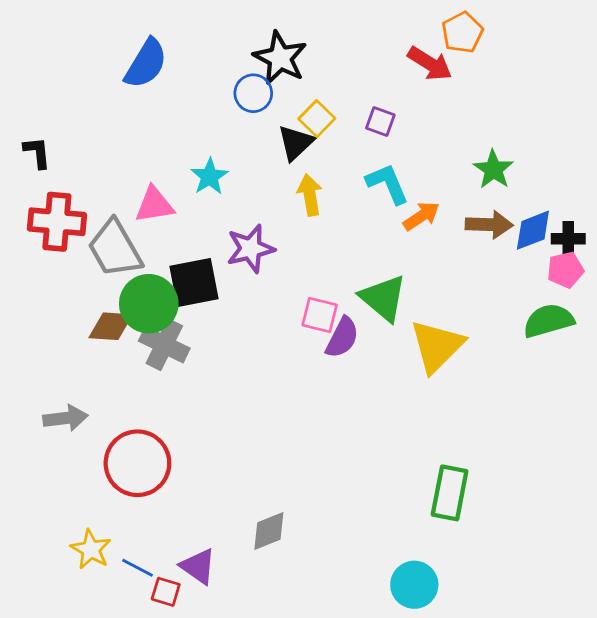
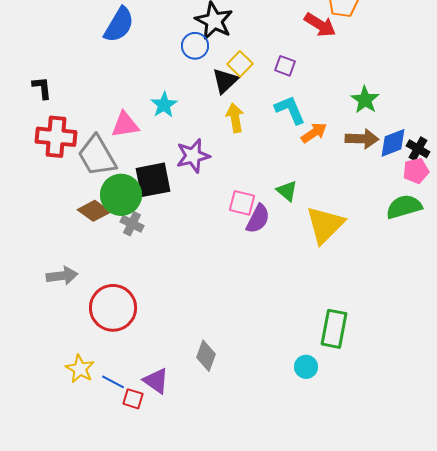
black cross: (568, 239) -> (418, 149), turned 30
green triangle: (383, 298) -> (287, 191), size x0.6
brown diamond: (111, 326) -> (94, 211), turned 32
gray cross: (164, 345) -> (132, 224), size x0.7
gray diamond: (269, 531) -> (206, 356), turned -48
cyan circle: (414, 585) -> (306, 367), moved, size x0.7

